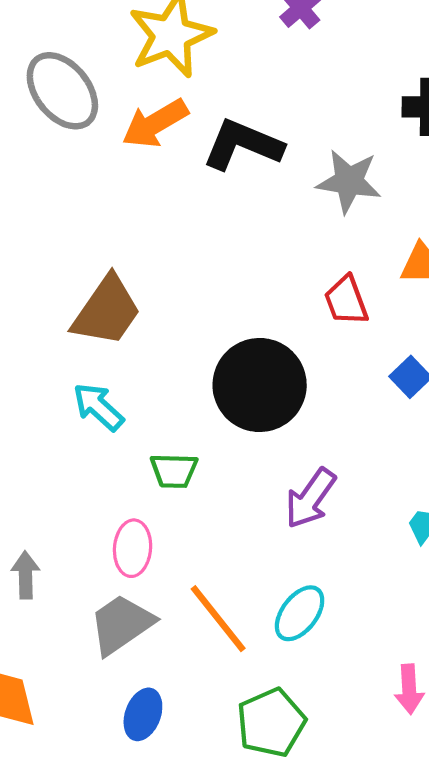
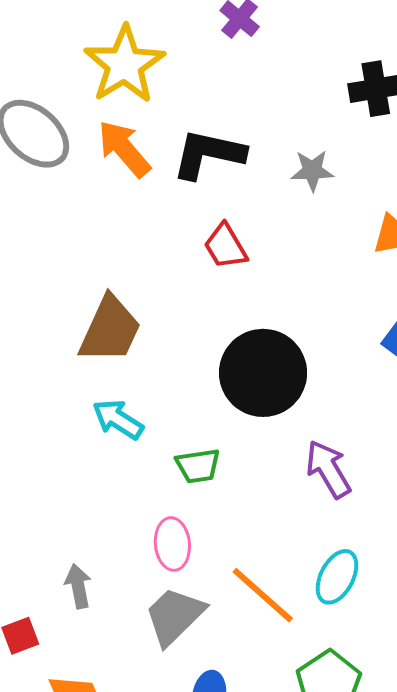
orange arrow: (155, 123) -> (124, 149), turned 90
gray star: (349, 181) -> (312, 171), size x0.7
red trapezoid: (346, 301) -> (225, 246), moved
purple arrow: (310, 498) -> (328, 469), turned 124

